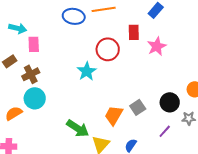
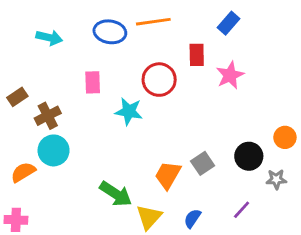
cyan arrow: (18, 28) -> (49, 38), moved
pink rectangle: (34, 44) -> (93, 82), moved
cyan star: (87, 71) -> (129, 111), turned -30
purple line: (165, 131) -> (242, 210), moved

